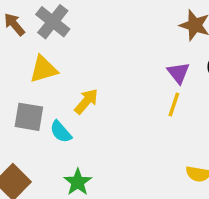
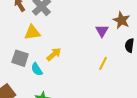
purple triangle: (178, 73) -> (102, 31), moved

